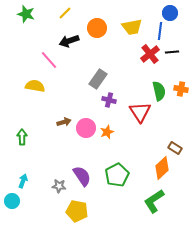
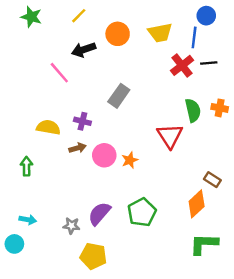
yellow semicircle: (35, 86) -> (48, 127), moved
purple cross: (109, 100) -> (82, 121), moved
purple semicircle: (82, 176) -> (99, 214), turned -105
cyan arrow: (23, 181) -> (28, 220), turned 80
green L-shape: (154, 201) -> (204, 244), moved, turned 35

